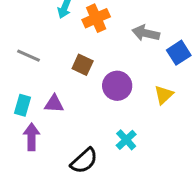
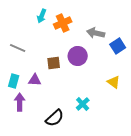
brown square: (83, 65) -> (54, 63), moved, turned -32
purple circle: (117, 86) -> (78, 56), moved
yellow triangle: (164, 95) -> (114, 82), moved, turned -40

